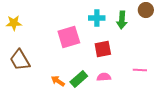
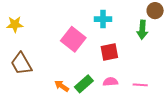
green arrow: (122, 20) -> (142, 30), moved
pink square: (69, 37) -> (73, 39), turned -35
pink line: (140, 70) -> (140, 85), moved

